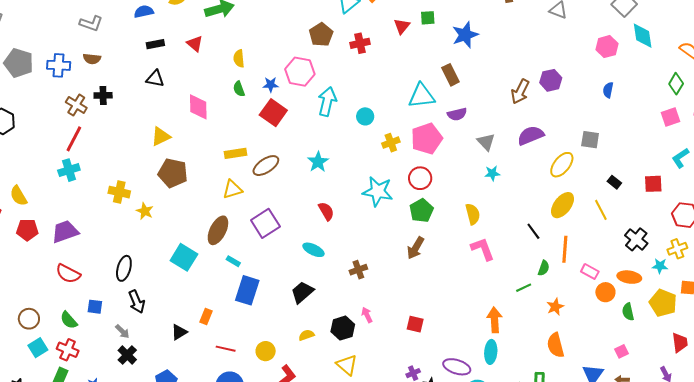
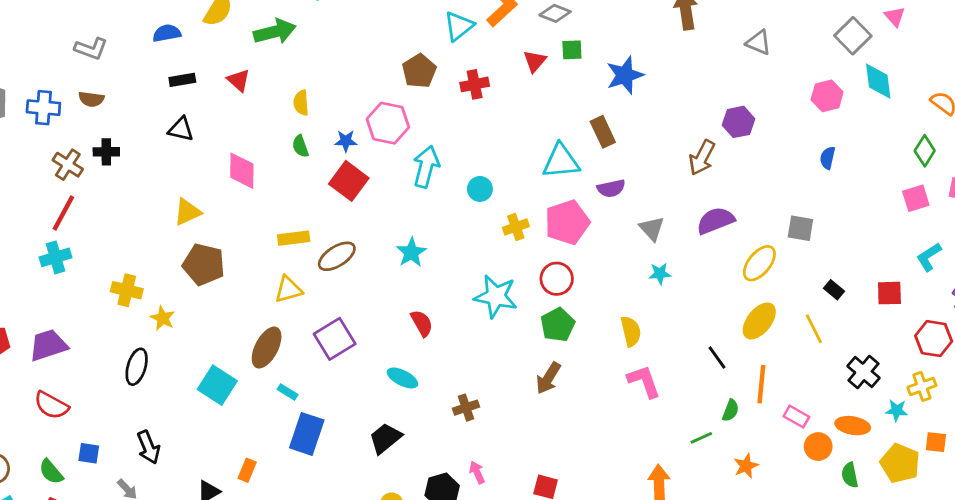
purple hexagon: (551, 80) -> (739, 122), moved
black ellipse: (124, 268) -> (137, 367), moved

